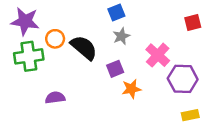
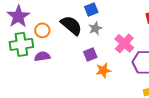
purple star: (25, 21) -> (18, 16), turned 30
black semicircle: (84, 48) -> (71, 25), moved
purple semicircle: (55, 98) -> (42, 56), moved

